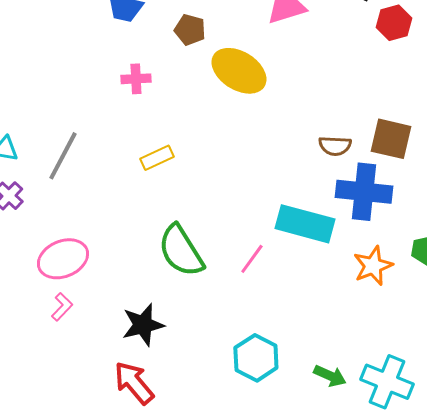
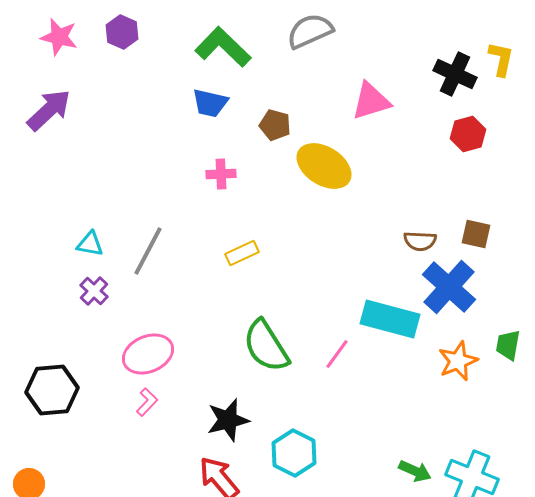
red hexagon: (394, 23) -> (468, 134), moved
brown square: (391, 139) -> (476, 234), size x0.7
blue cross: (364, 192) -> (449, 287), turned 36
cyan hexagon: (256, 358) -> (294, 453), moved

